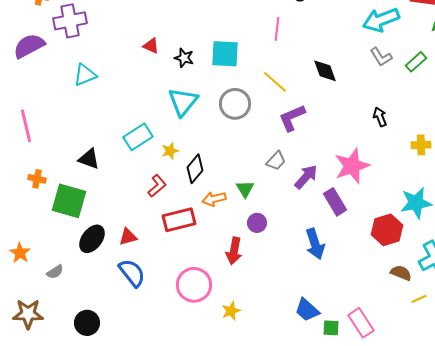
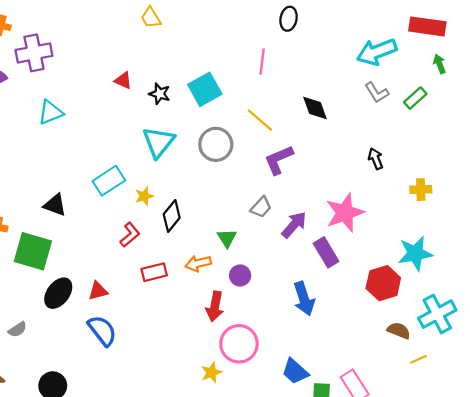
cyan square: (225, 54) -> (205, 89), turned -32
orange arrow: (214, 199) -> (198, 263), moved
red rectangle: (179, 220) -> (154, 272), size x0.7
pink circle: (194, 285) -> (239, 344), moved

